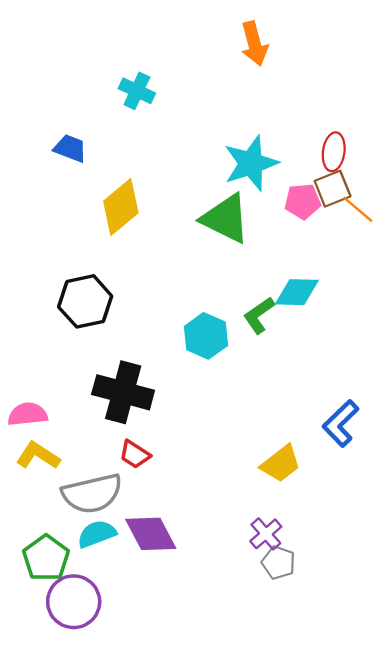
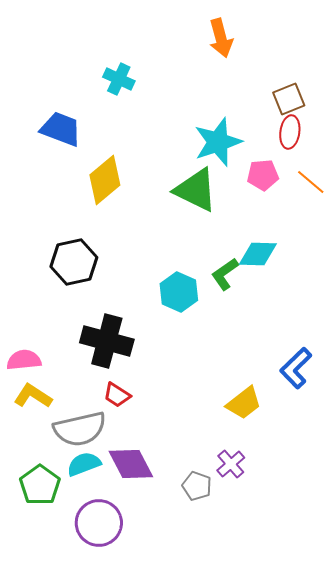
blue trapezoid: (70, 148) -> (61, 129), size x1.4
brown square: (333, 189) -> (289, 99), moved
gray pentagon: (278, 563) -> (197, 486), moved
purple circle: (74, 602) -> (99, 523), moved

